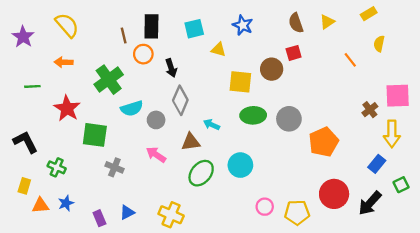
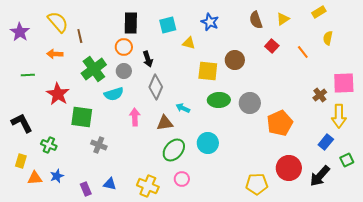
brown line: (124, 36) -> (80, 36), moved
red square: (294, 53) -> (272, 46), moved, turned -32
gray circle: (156, 120) -> (124, 71), moved
pink arrow: (156, 155) -> (135, 117), moved, turned 54
pink circle: (265, 207) -> (182, 179), moved
blue triangle: (127, 212) -> (110, 184), turned 40

